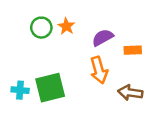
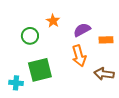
green circle: (41, 28) -> (30, 36), moved
cyan cross: (20, 90) -> (16, 83), moved

